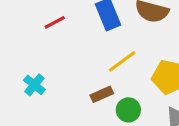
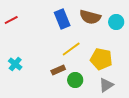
red line: (55, 22) -> (11, 20), moved

